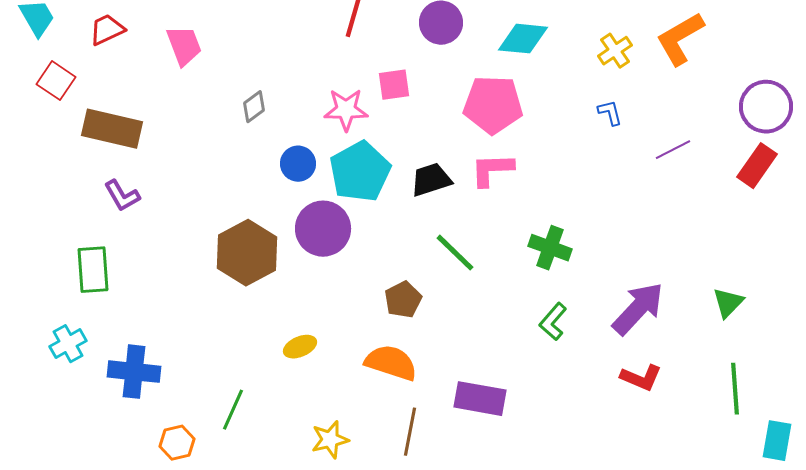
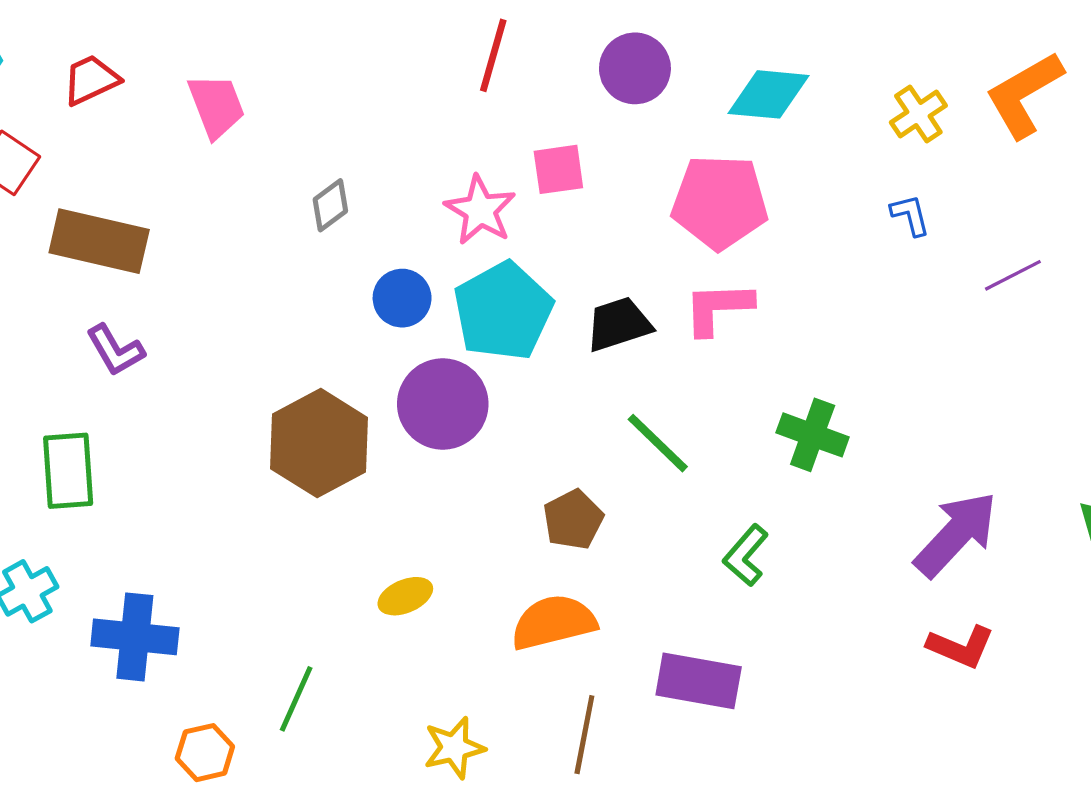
pink star: (346, 110) -> (480, 210), turned 30
green L-shape: (553, 322) -> (746, 555), moved
orange semicircle: (391, 363) -> (554, 622), turned -32

